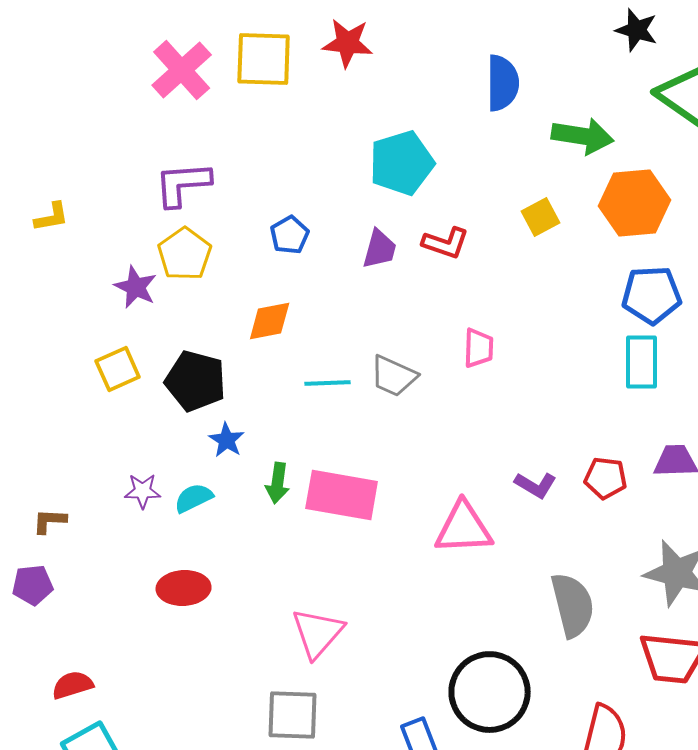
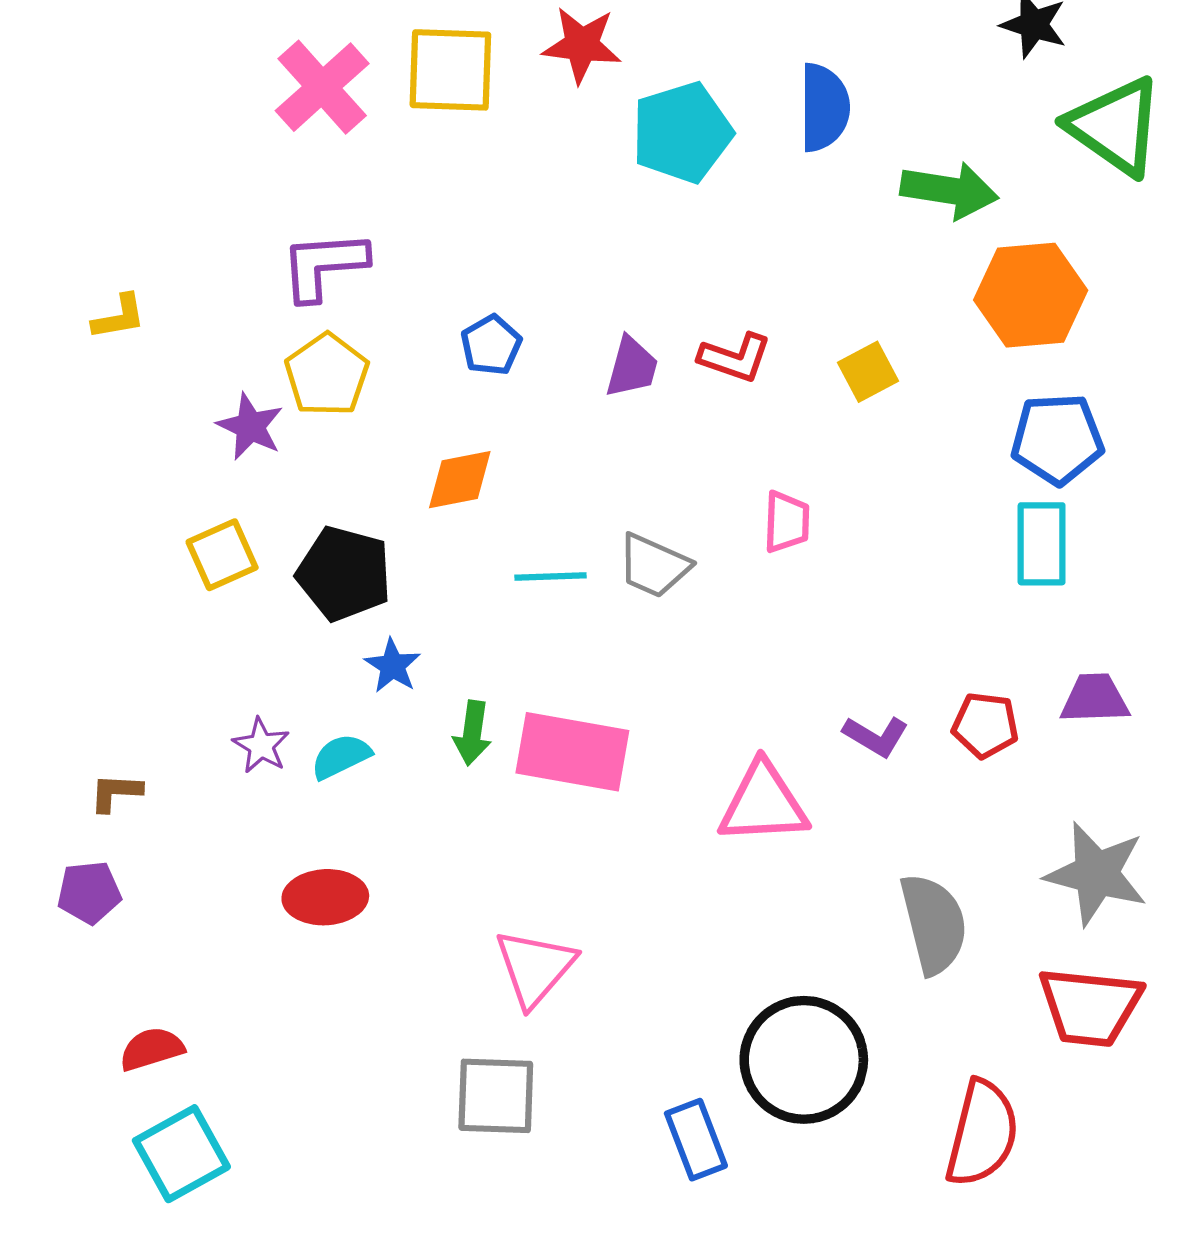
cyan pentagon: (402, 163) -> (682, 132), moved
yellow square: (541, 217) -> (868, 372), moved
purple star: (143, 491) -> (261, 746), turned 30

